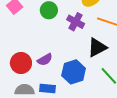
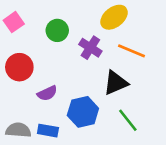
red circle: (21, 63) -> (19, 67), moved

